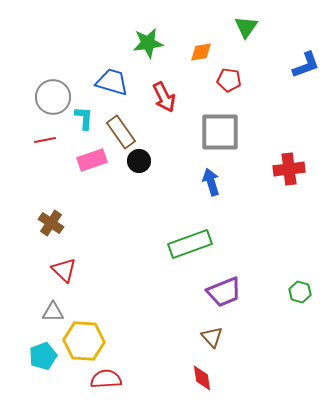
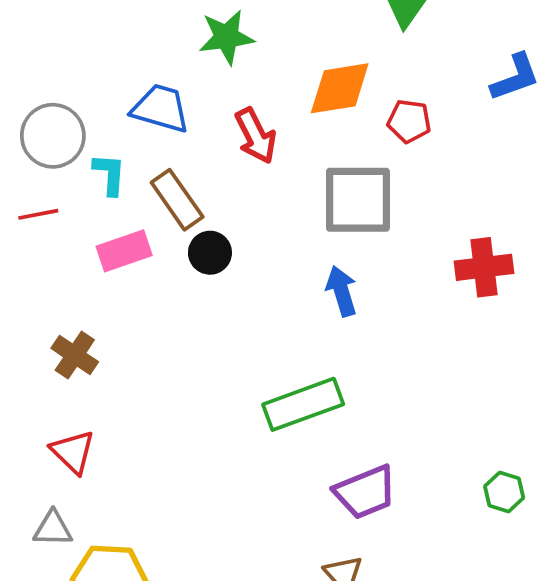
orange diamond: (201, 52) -> (340, 88), moved, size x1.6
red pentagon: (229, 80) -> (409, 121), moved
brown cross: (51, 223) -> (75, 355), moved

